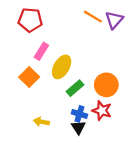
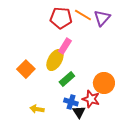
red pentagon: (30, 20) -> (61, 18), moved
pink rectangle: (41, 51) -> (65, 46), moved
orange circle: (106, 85) -> (104, 83), moved
black triangle: (78, 127) -> (79, 112), moved

